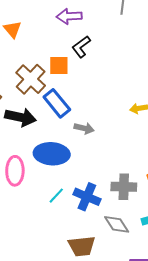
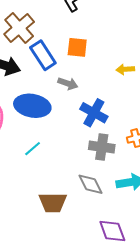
orange square: (59, 66) -> (77, 47), moved
blue cross: (87, 197) -> (94, 113), moved

